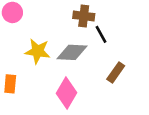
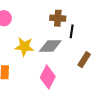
black line: (101, 34) -> (72, 31), turned 40

